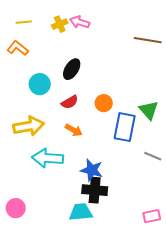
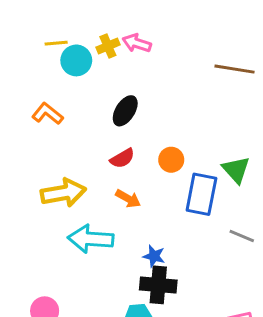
orange L-shape: (18, 48) -> (47, 114), moved
cyan circle: (40, 84) -> (76, 60), moved
blue star: (92, 170) -> (154, 256), size x0.7

